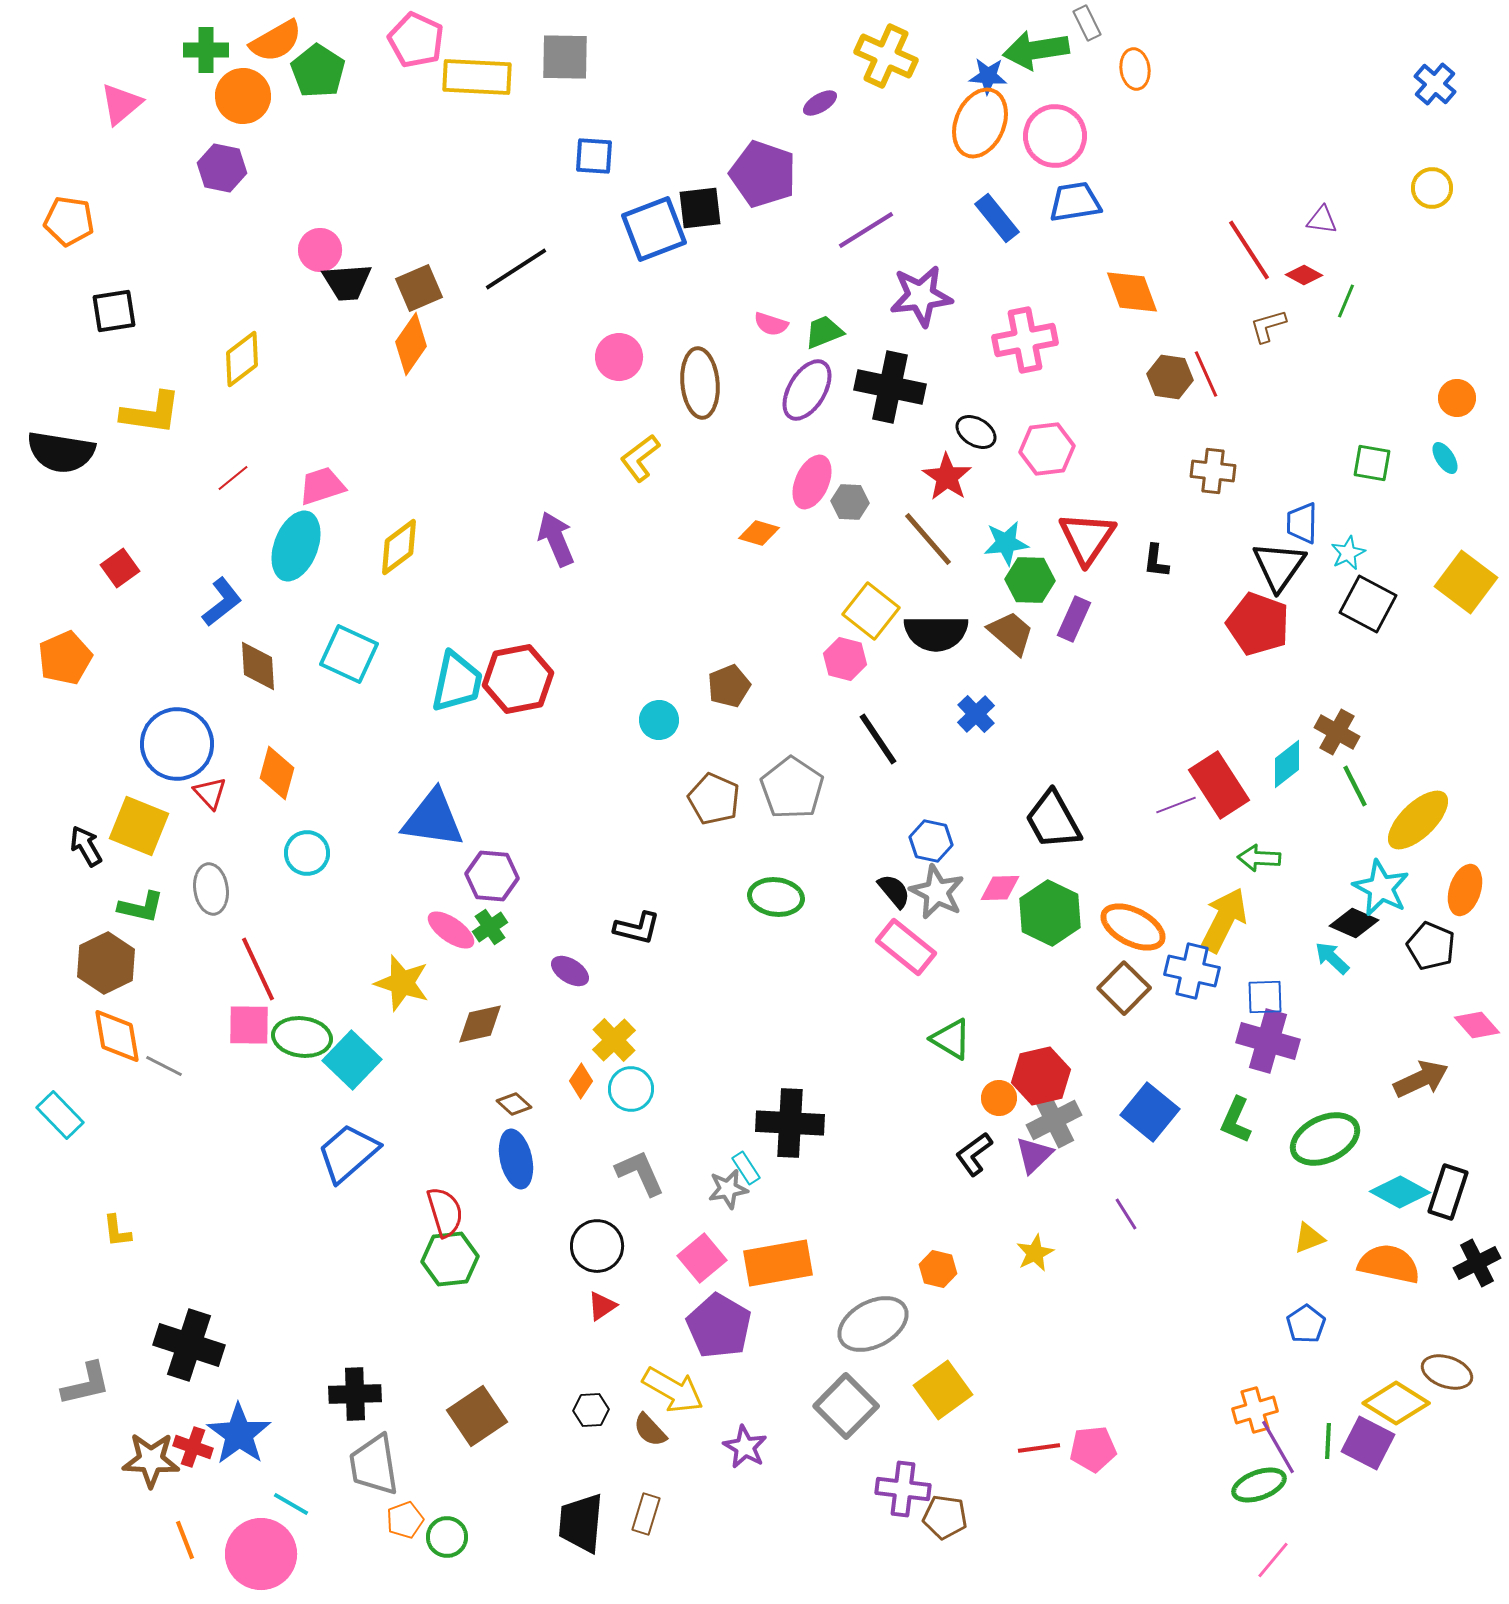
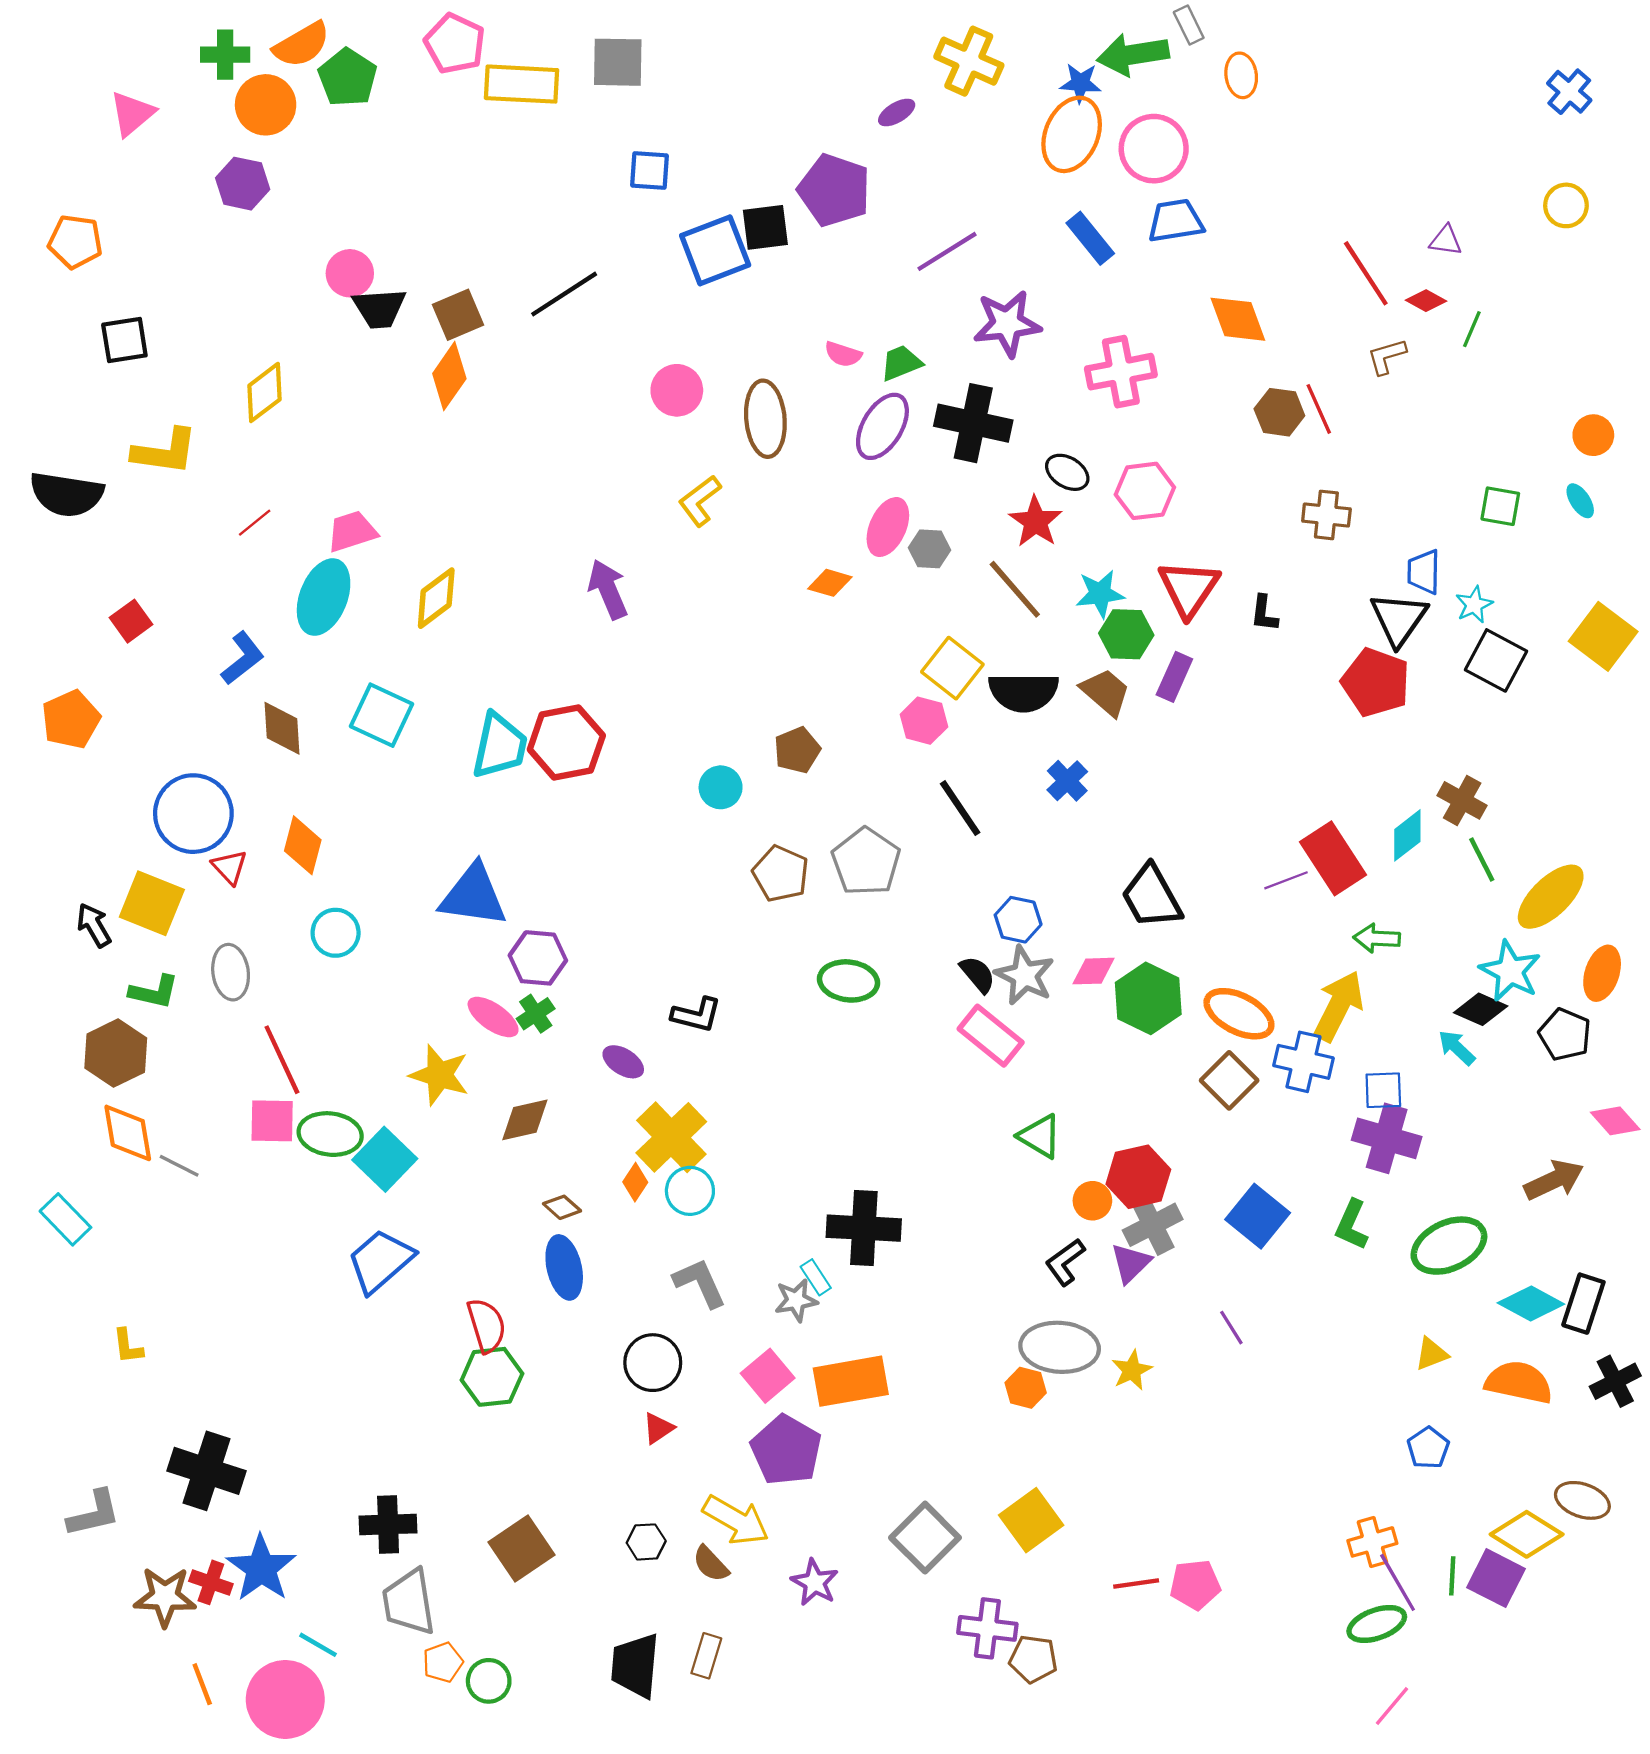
yellow cross: (614, 1040) -> (671, 1137), size x1.5
gray ellipse: (873, 1324) -> (1060, 1347), moved, turned 32

